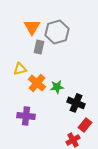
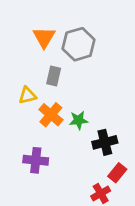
gray rectangle: (39, 47) -> (54, 76), moved
black cross: (76, 103) -> (105, 142), turned -36

